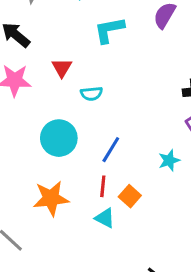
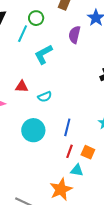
red triangle: (62, 68) -> (22, 87), turned -40
red line: (103, 186) -> (69, 151), turned 32
orange star: (51, 198) -> (61, 189), moved

